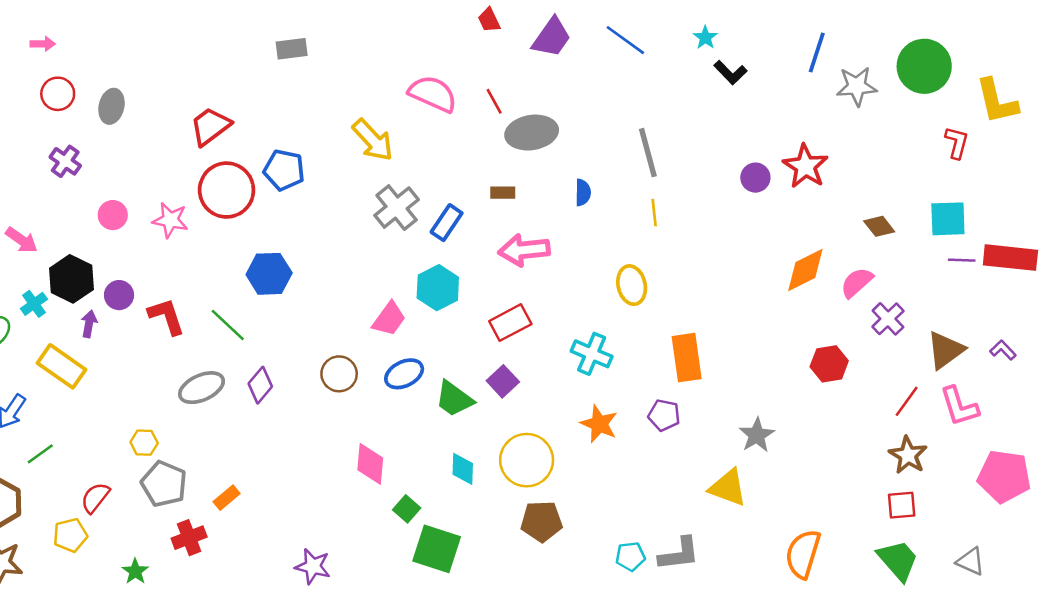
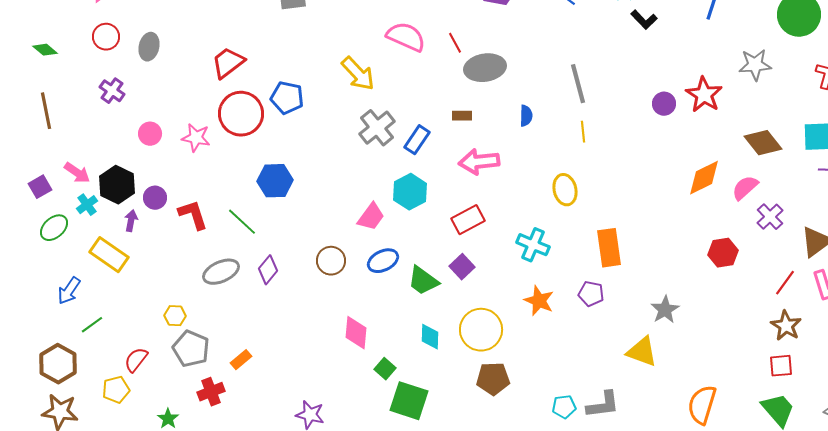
gray star: (857, 86) -> (755, 65), moved
brown diamond: (879, 226) -> (763, 143), size x1.5
pink arrow: (21, 240) -> (77, 173), moved

